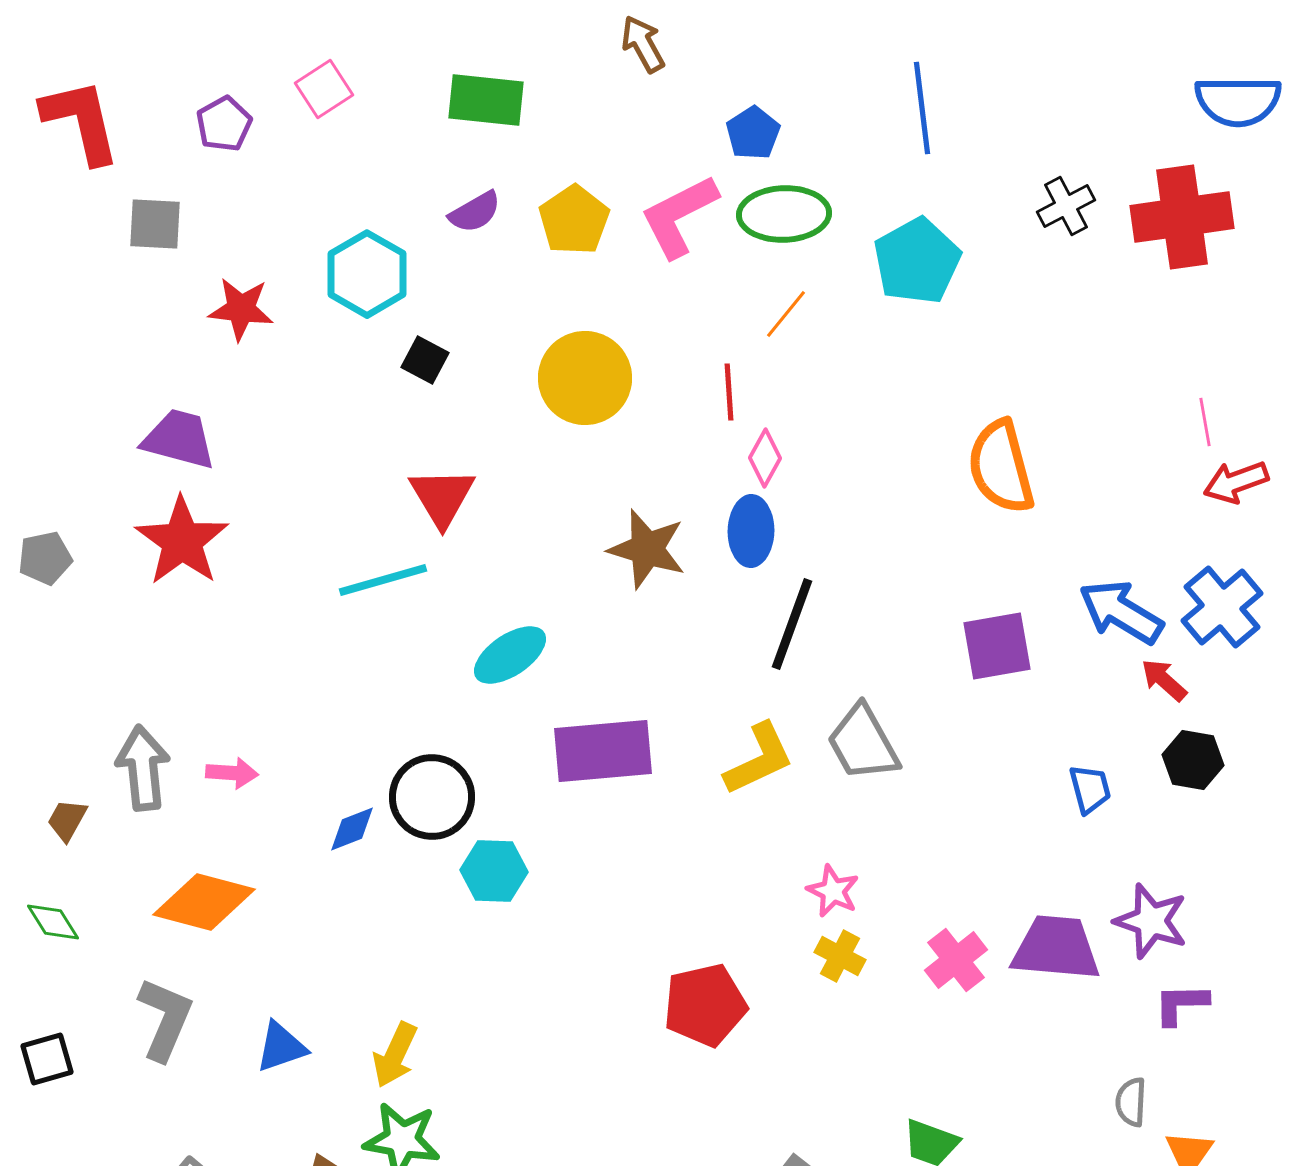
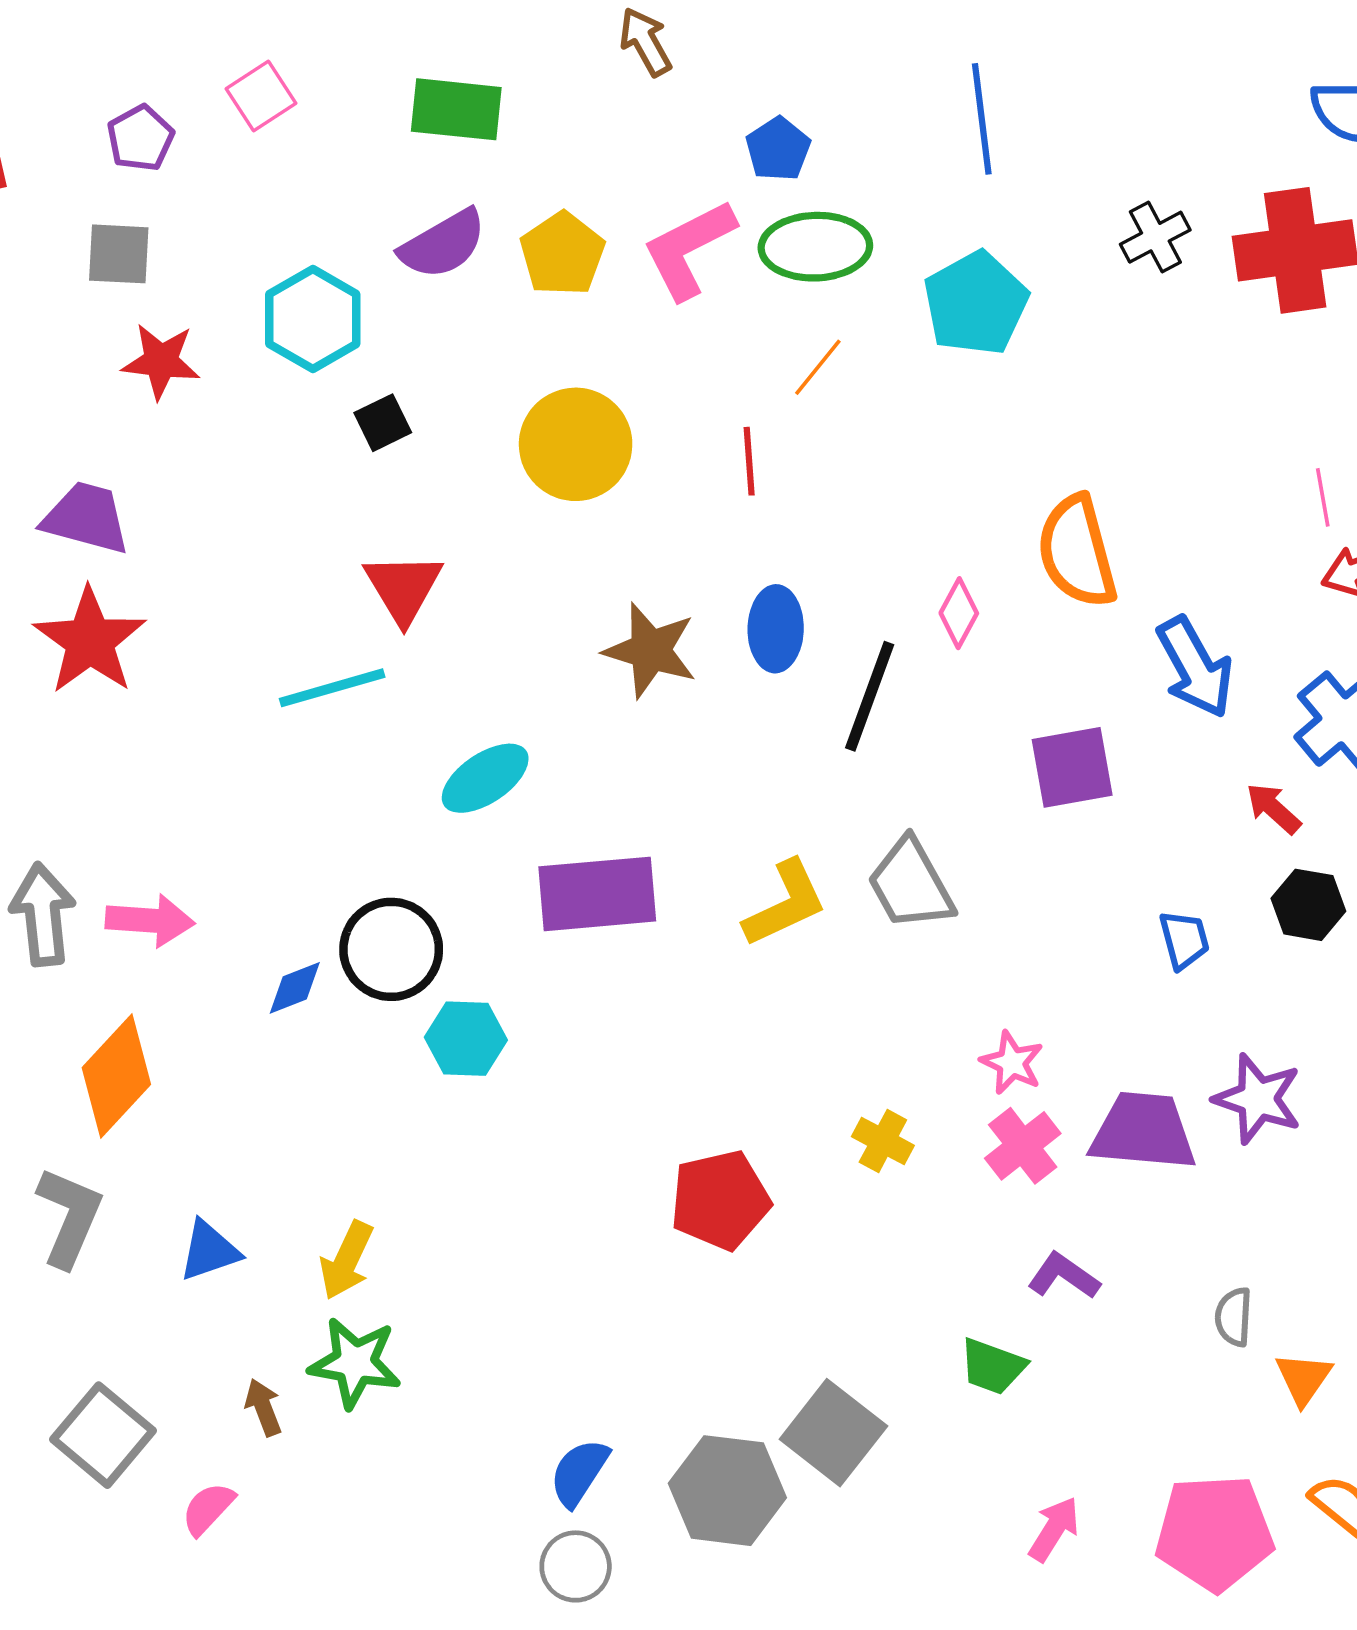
purple semicircle: (475, 212) -> (443, 244), size x1.4
gray square: (155, 224) -> (119, 254), moved
black square: (425, 360) -> (383, 423), turned 36
pink diamond: (765, 458) -> (959, 613), moved
blue arrow: (1121, 612) -> (1195, 667), moved, turned -150
black line: (792, 624) -> (870, 696), moved
pink arrow: (232, 773) -> (150, 920), size x1.4
pink star: (833, 891) -> (1012, 1063), moved
orange diamond: (204, 902) -> (116, 1076), turned -62
purple L-shape: (1181, 1004) -> (1064, 1276), moved, turned 36

